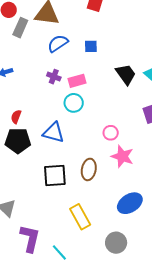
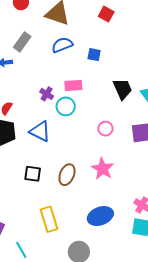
gray rectangle: (20, 28) -> (22, 42), moved
purple cross: (54, 77) -> (47, 94), moved
pink circle: (111, 133) -> (105, 129), moved
black square: (55, 176) -> (33, 174), size x0.7

